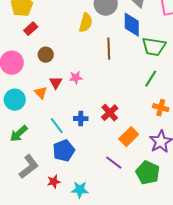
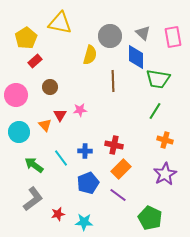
red cross: (110, 113) -> (114, 145), turned -36
green arrow: (19, 134) -> (34, 165), moved, turned 78
orange rectangle: (129, 137) -> (121, 169), moved
blue pentagon: (64, 151) -> (88, 183), moved
green pentagon: (148, 173) -> (150, 218), moved

